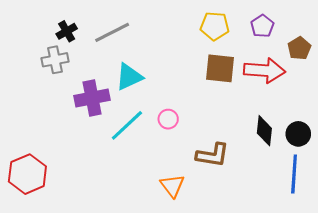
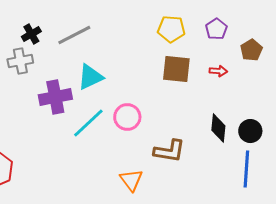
red arrow: (264, 70) -> (218, 71), size x0.5
pink circle: (168, 119) -> (127, 117), size x1.4

